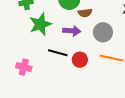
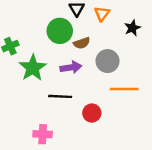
red circle: (80, 60) -> (92, 113), moved
pink cross: (24, 67) -> (43, 134), moved

